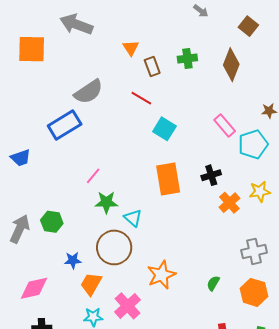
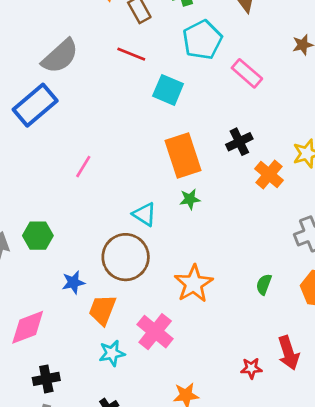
cyan pentagon: (253, 144) -> (202, 40), moved
green star: (106, 202) -> (190, 199), moved, size x0.7

